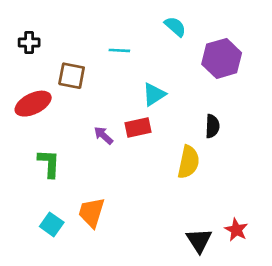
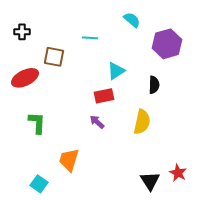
black semicircle: (212, 126) -> (154, 85), moved
purple arrow: (103, 135) -> (97, 122), moved
cyan square: (52, 224) -> (39, 184), moved

